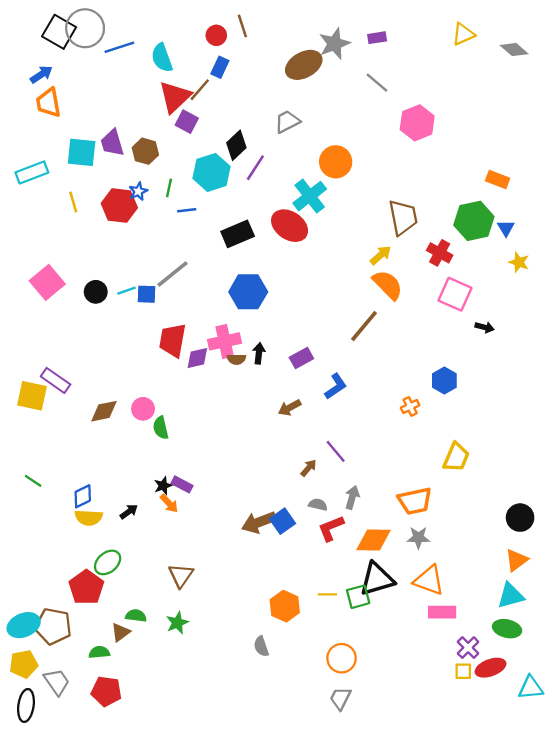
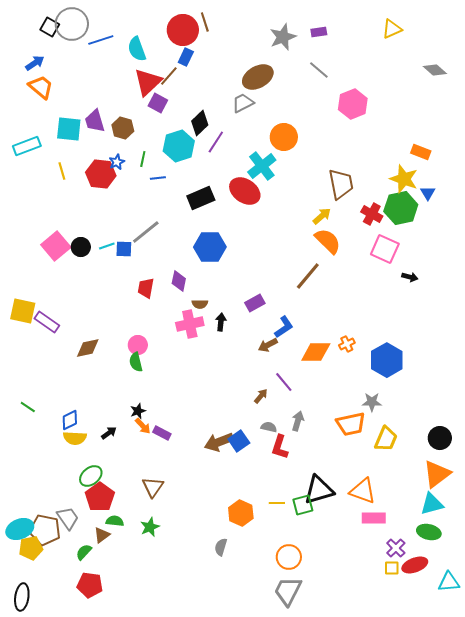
black square: (59, 32) -> (50, 27), size x0.7
red circle: (216, 35) -> (183, 30), size x1.8
gray diamond: (514, 50) -> (435, 70), moved
brown ellipse: (304, 65) -> (258, 77), moved
orange trapezoid: (48, 103) -> (41, 87), turned 140
green hexagon: (474, 221) -> (401, 208), moved
yellow star: (519, 262) -> (404, 179), moved, size x1.6
pink square: (47, 282) -> (56, 246), moved
red trapezoid: (173, 340) -> (146, 288), size x0.7
pink cross: (225, 341) -> (190, 324), moved
black arrow: (259, 353) -> (221, 322), moved
purple diamond: (197, 358) -> (179, 281), moved, turned -65
blue hexagon: (444, 380) -> (387, 360), moved, size x1.5
yellow square: (32, 396) -> (23, 311), moved
brown arrow: (290, 408) -> (268, 345), moved
pink circle: (143, 409) -> (138, 345), moved
yellow trapezoid: (456, 457) -> (386, 439), moved
purple rectangle: (182, 484) -> (162, 433), moved
red L-shape: (331, 528) -> (280, 447), turned -50
gray star: (418, 538) -> (372, 402), moved
orange diamond: (373, 540) -> (316, 352), moved
orange triangle: (516, 560) -> (437, 474), size x1.4
red pentagon: (86, 587) -> (100, 497), moved
gray semicircle: (261, 646) -> (221, 547), turned 36
green semicircle: (99, 652) -> (84, 552), turned -42
yellow pentagon: (24, 664) -> (31, 548), moved
gray trapezoid: (57, 682) -> (68, 518), moved
gray trapezoid: (340, 698) -> (288, 591), size x1.5

